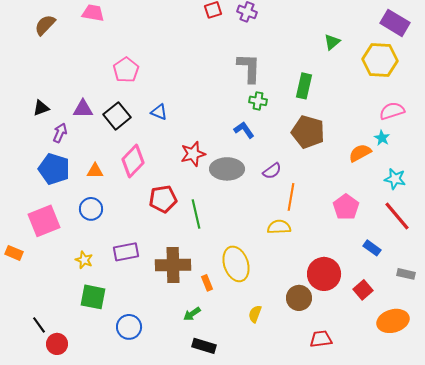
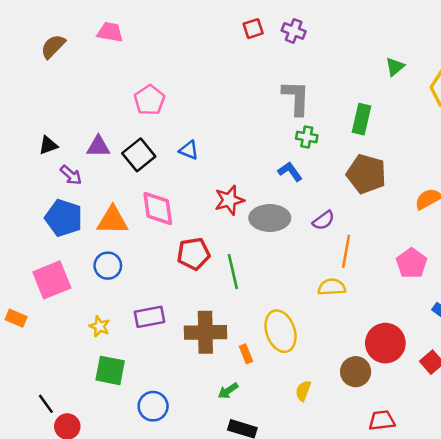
purple arrow: (60, 133) -> (71, 175), turned 108
pink diamond: (133, 161) -> (158, 208), turned -52
orange triangle: (95, 171) -> (113, 220), size x1.6

